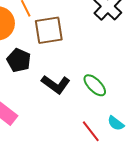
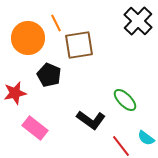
black L-shape: (56, 84) -> (91, 120), moved

